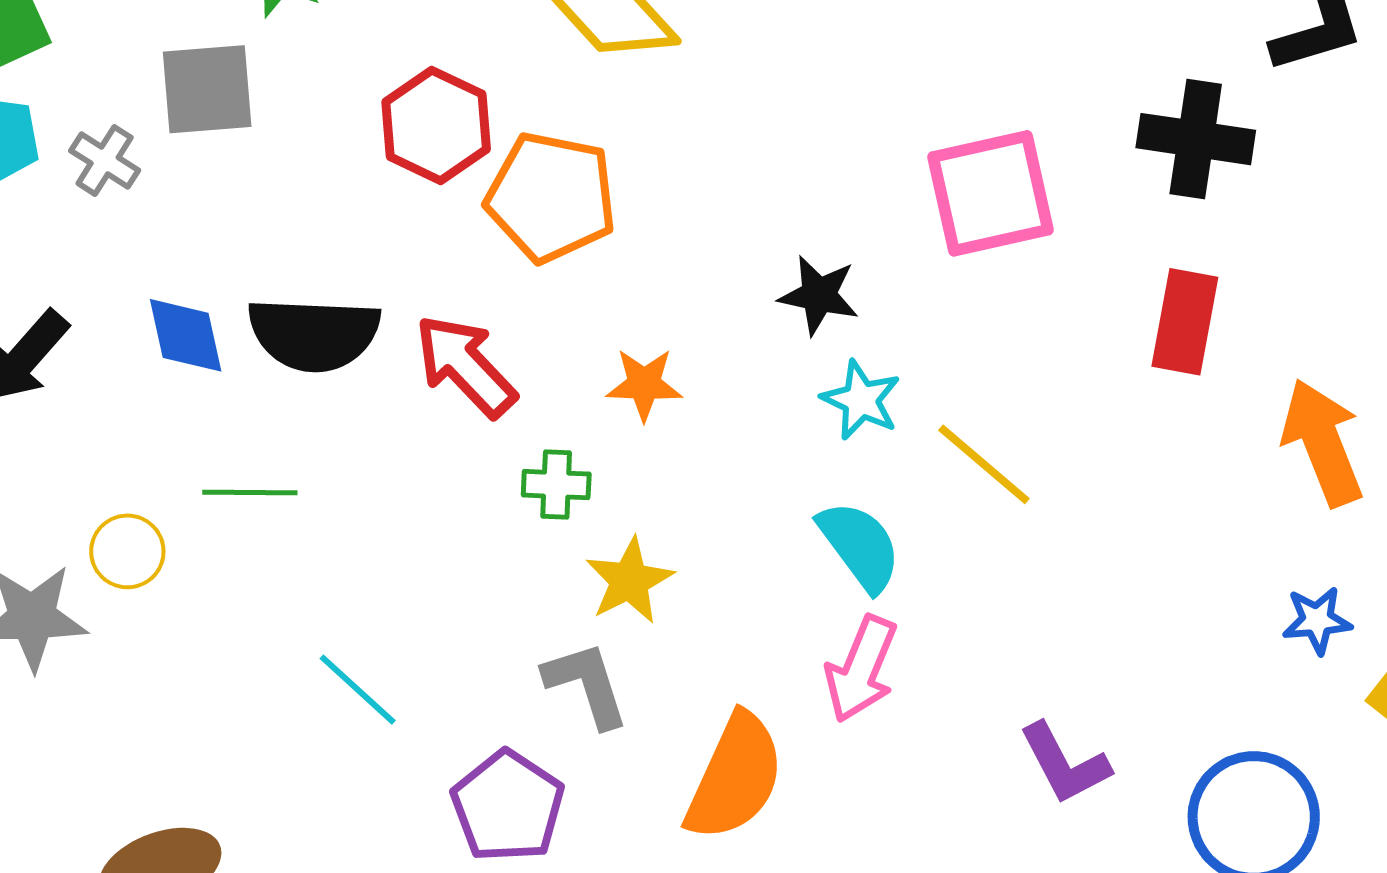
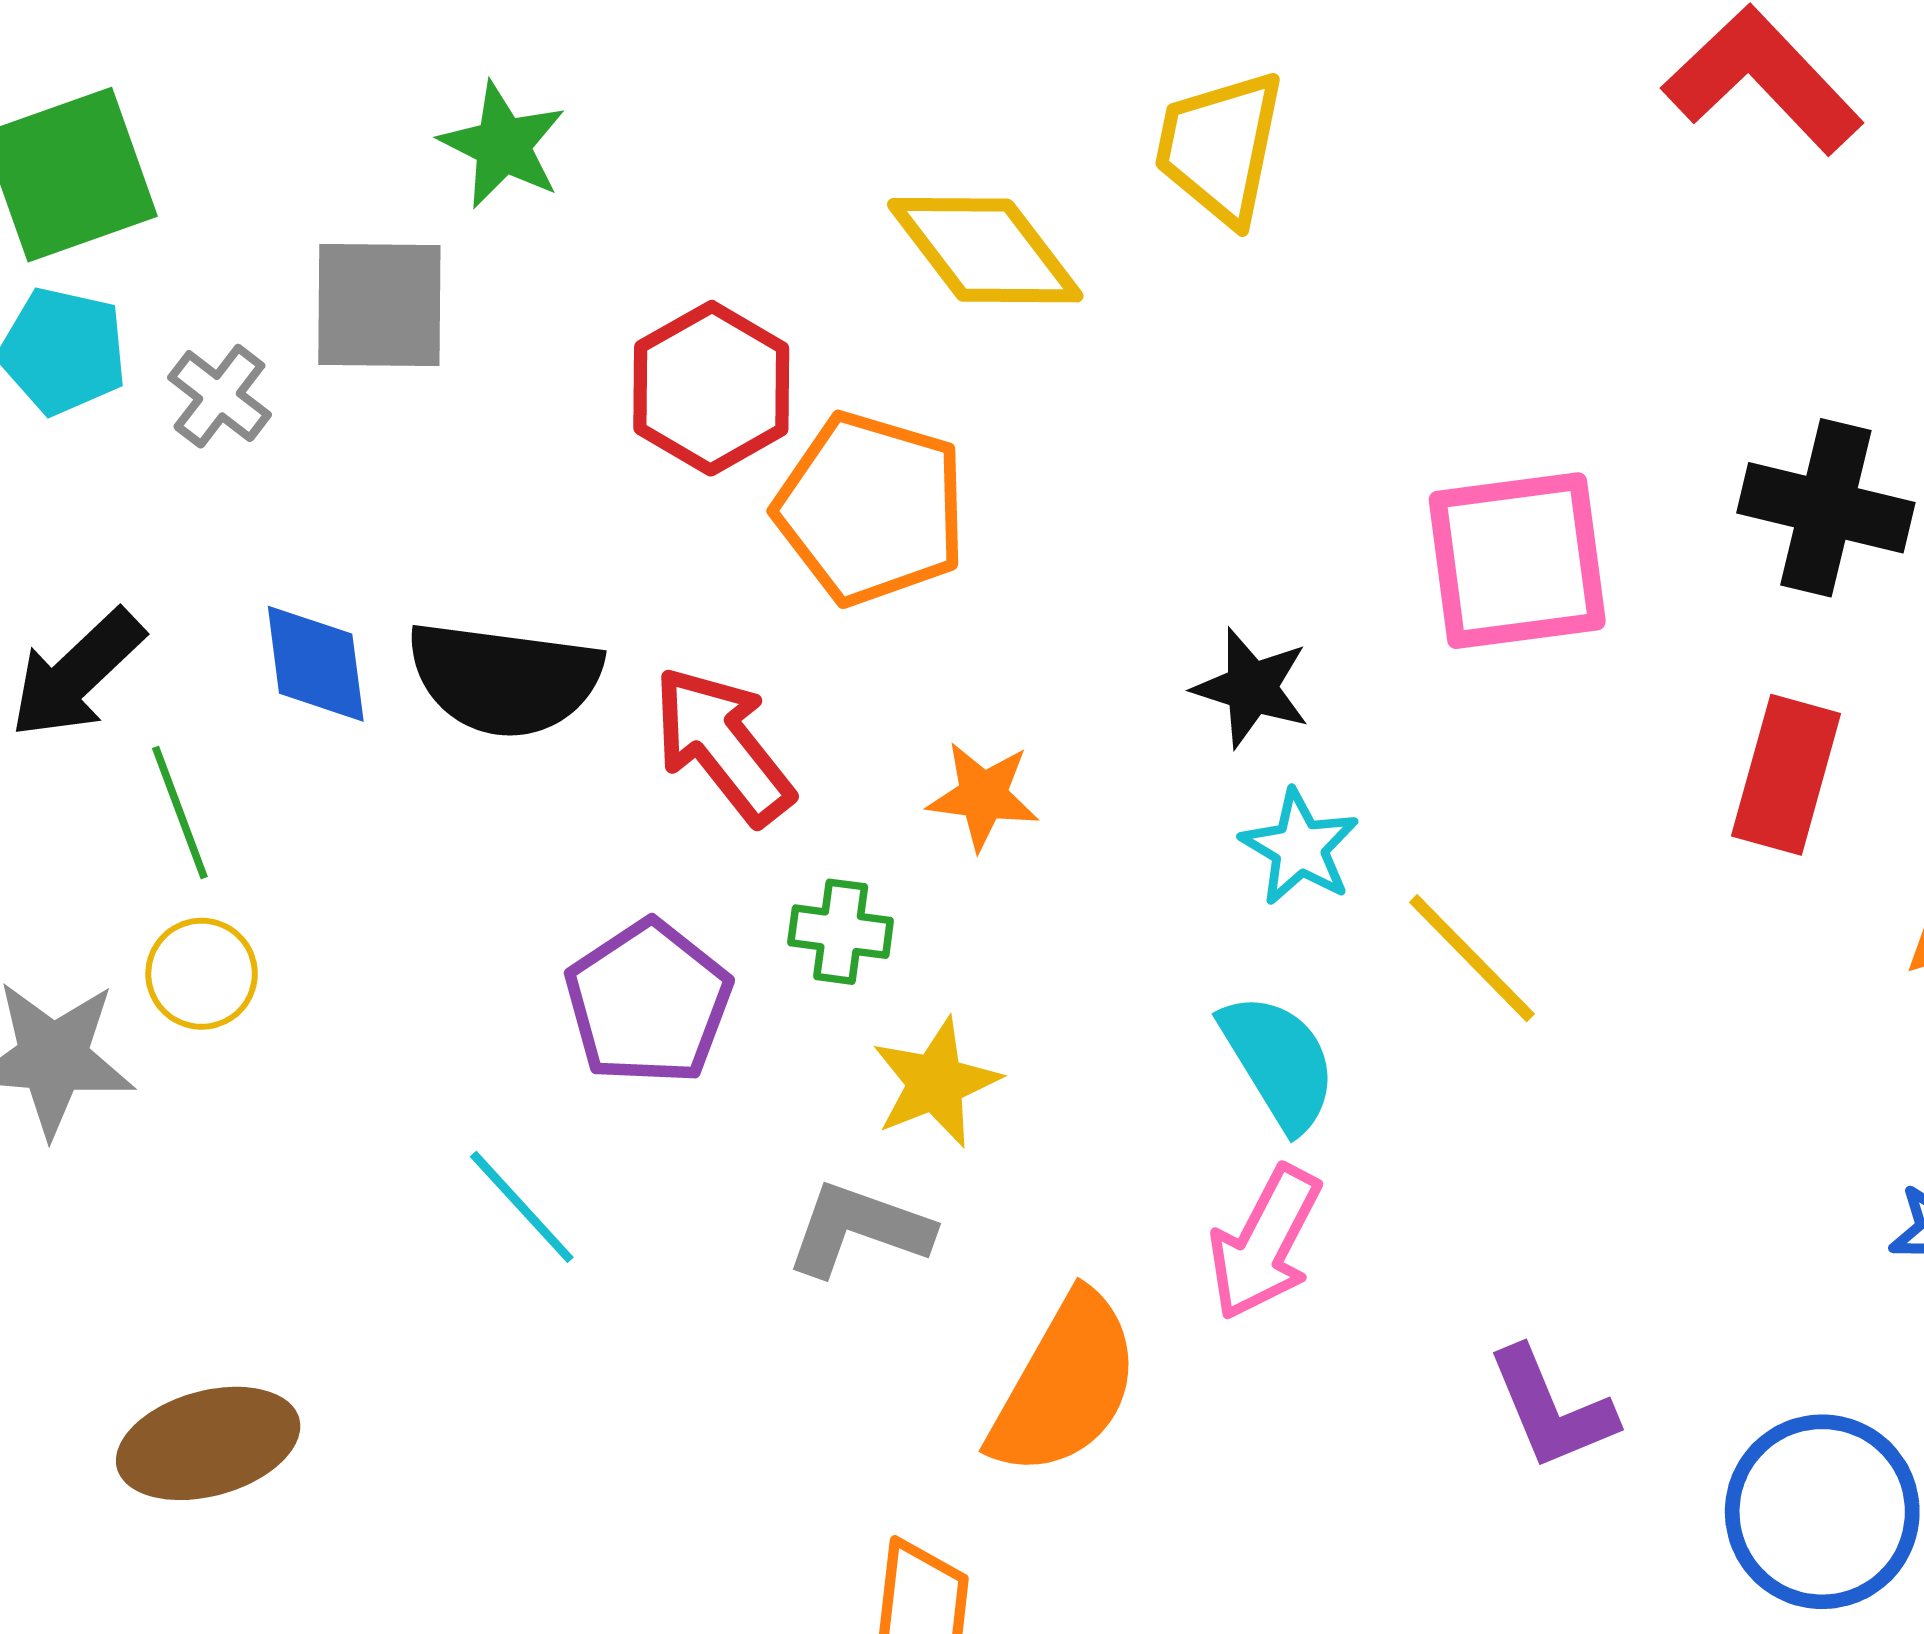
green line: (250, 492) -> (180, 812), moved, turned 64
gray L-shape: (586, 684) -> (859, 1229), turned -58
purple pentagon: (508, 806) -> (648, 1003), moved

